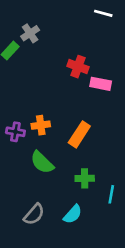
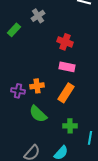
gray cross: (30, 33) -> (38, 16), moved
pink rectangle: (101, 84) -> (67, 67), moved

